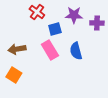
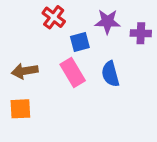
orange square: (14, 75) -> (20, 109), turned -35

